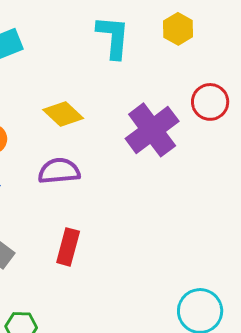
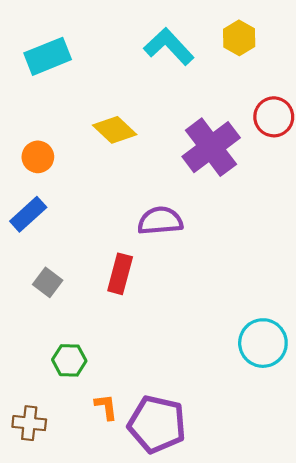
cyan L-shape: (113, 37) -> (169, 47), turned -48
purple semicircle: (59, 171) -> (160, 221), moved

